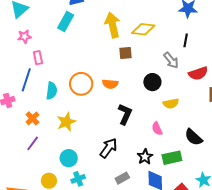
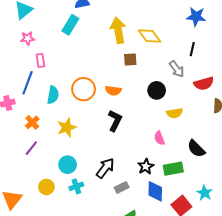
yellow diamond: (143, 29) -> (149, 36), turned 45
black L-shape: (125, 114) -> (115, 121), moved
black arrow: (109, 148) -> (105, 168), moved

